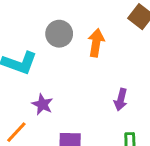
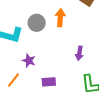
gray circle: (59, 34) -> (37, 23), moved

